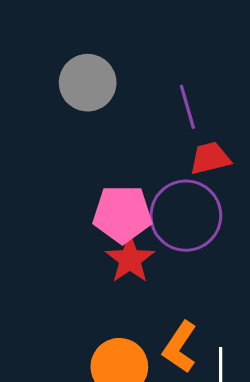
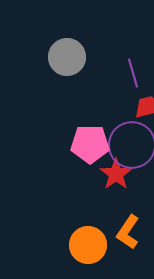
red star: (130, 259) -> (116, 174), moved

